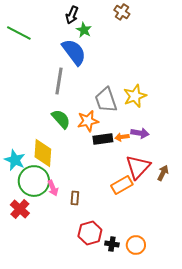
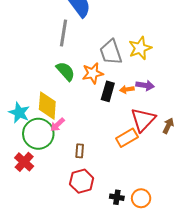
black rectangle: (103, 139) -> (108, 91), turned -66
pink arrow: (53, 188) -> (57, 125), moved, turned 70
red hexagon: (90, 233) -> (82, 181), moved

